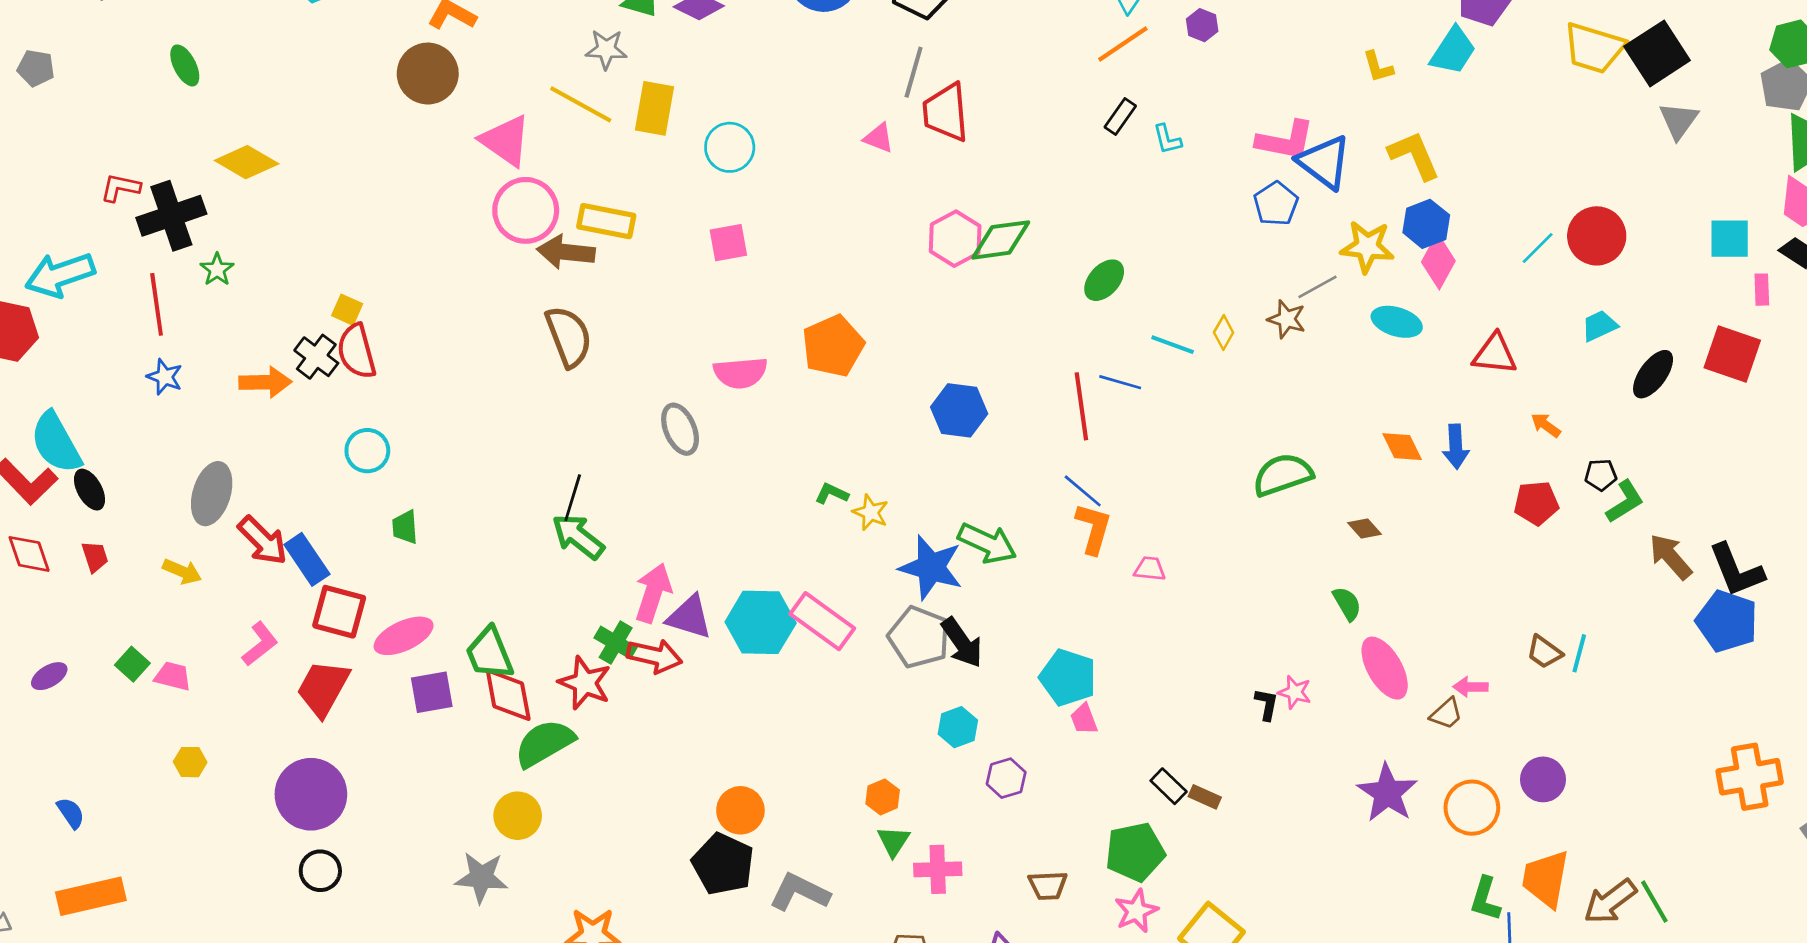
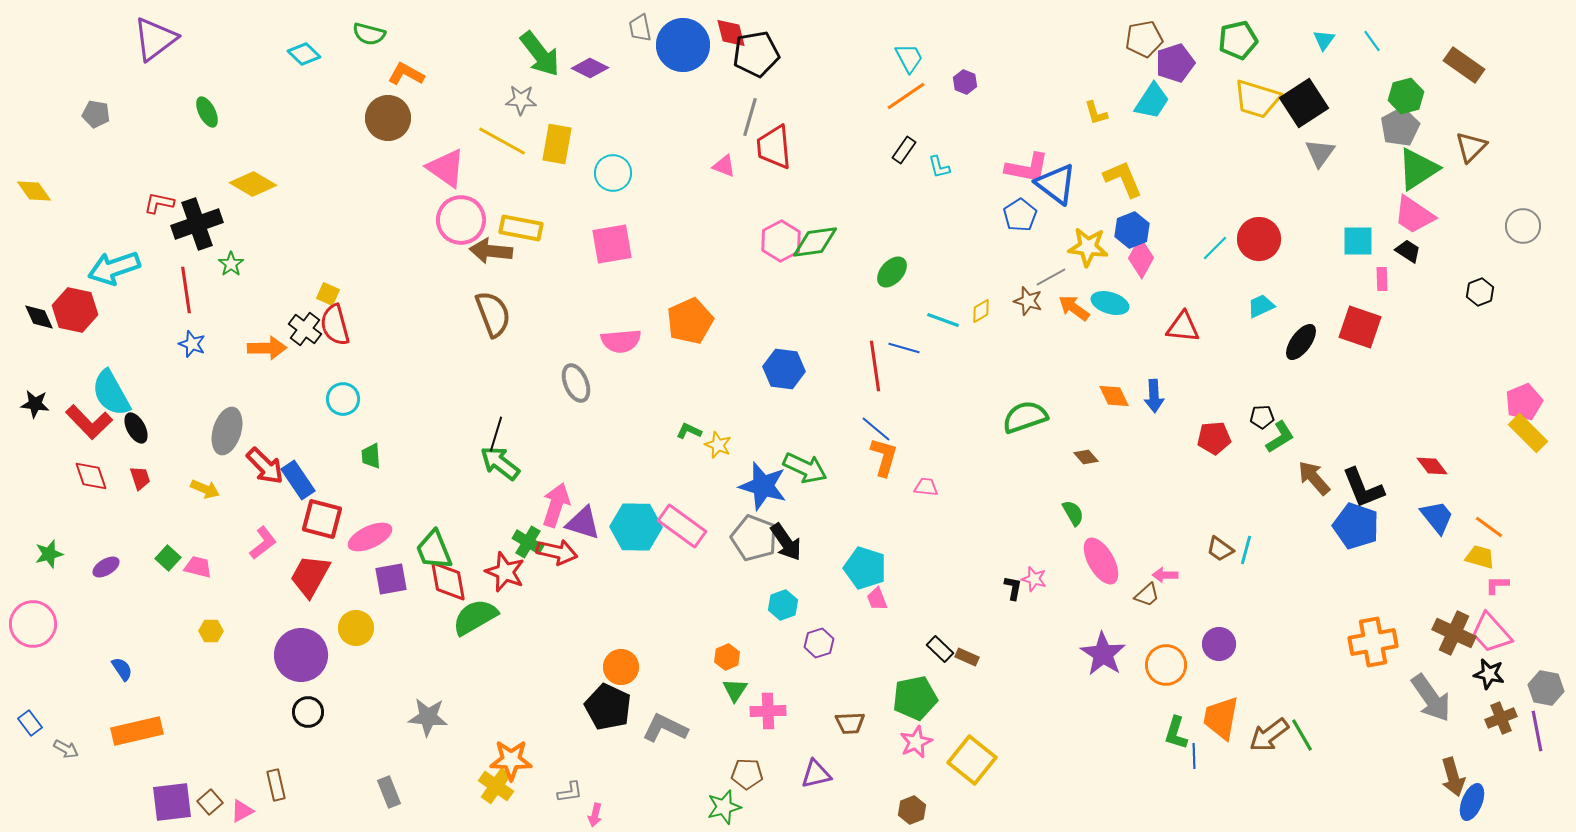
pink square: (728, 243) -> (612, 244), size x1.4
yellow diamond: (1224, 333) -> (981, 311), turned 30
orange arrow: (1546, 425) -> (1074, 308), moved, size x1.4
yellow circle: (518, 816) -> (356, 628), moved

